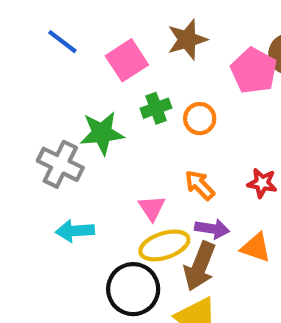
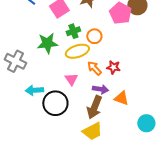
gray cross: (60, 164) -> (15, 61), moved
red star: (262, 183) -> (113, 67), moved
yellow ellipse: (164, 245) -> (77, 51), moved
black circle: (133, 289) -> (55, 103), moved

